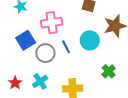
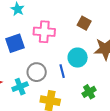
blue line: (66, 47) -> (62, 71), moved
gray circle: (45, 53) -> (37, 72), moved

